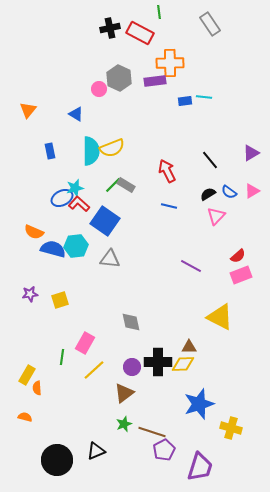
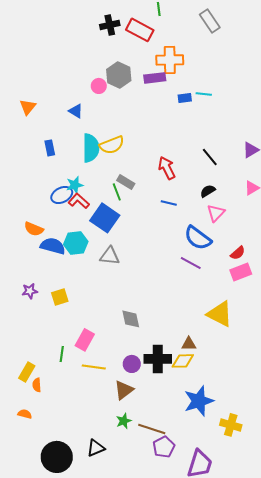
green line: (113, 185) -> (117, 192), moved, turned -66
blue semicircle: (229, 192) -> (198, 238), moved, size x1.8
yellow line: (94, 370) -> (94, 367), turned 50

